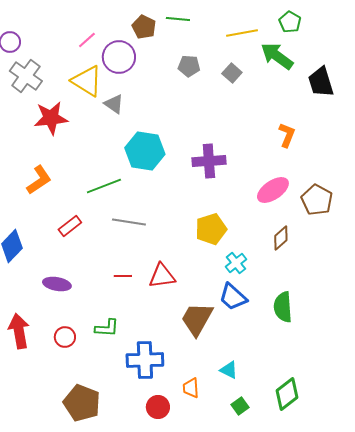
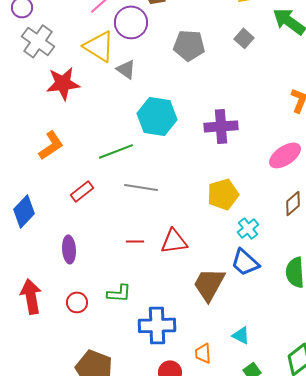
gray pentagon: (189, 66) -> (189, 45), moved, size x1.4
purple ellipse: (57, 284) -> (69, 249), turned 76

